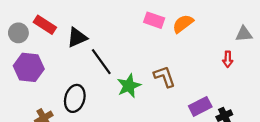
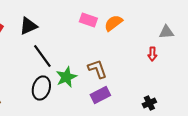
black triangle: (77, 37) -> (28, 26), moved
black ellipse: (75, 98) -> (41, 88), moved
purple rectangle: (200, 106) -> (100, 95), moved

